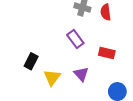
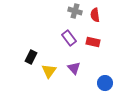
red rectangle: (107, 53) -> (93, 42), moved

